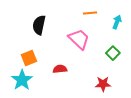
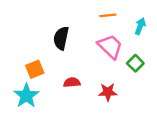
black semicircle: (39, 25) -> (61, 38), moved
pink trapezoid: (79, 39) -> (110, 47), moved
red star: (103, 84) -> (108, 92), moved

